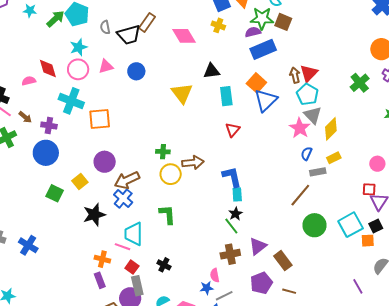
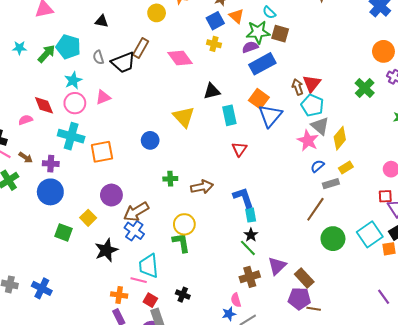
blue circle: (136, 71) -> (150, 140), moved
blue semicircle: (306, 154) -> (317, 166), turned 32
yellow circle: (171, 174) -> (184, 224), moved
purple pentagon: (261, 283) -> (299, 299), moved, turned 30

